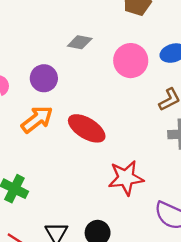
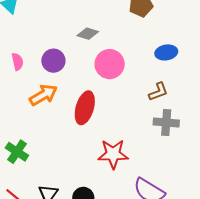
pink circle: (131, 61) -> (110, 64), moved
red ellipse: (87, 128) -> (85, 108), turned 68

